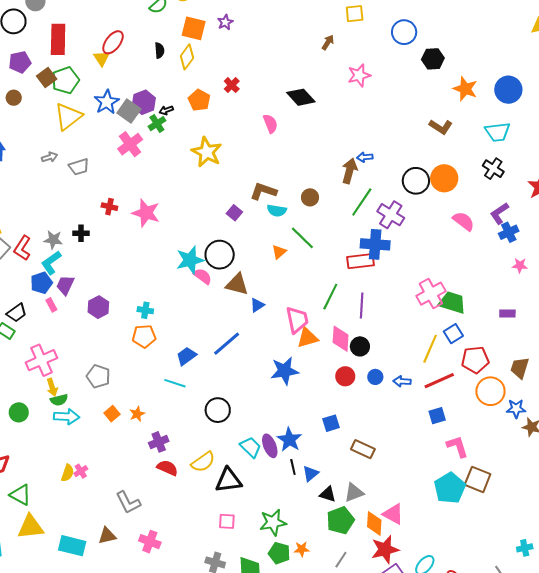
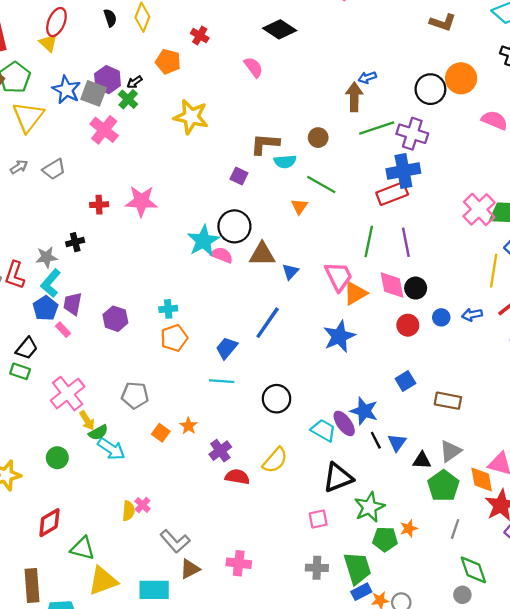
green line: (362, 202) -> (377, 128), turned 52
cyan arrow: (67, 417) -> (111, 449), turned 45
black triangle: (229, 480) -> (338, 478), moved
gray L-shape: (128, 502) -> (175, 541), moved

